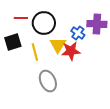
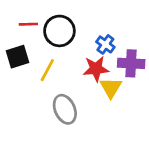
purple cross: (97, 24) -> (131, 63), moved
yellow triangle: (58, 45) -> (111, 88), moved
yellow line: (35, 52) -> (47, 70), turned 42

